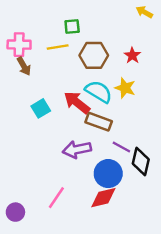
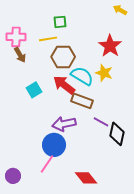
brown hexagon: (94, 55) -> (63, 57), moved
red star: (132, 55) -> (110, 46), size x1.6
blue circle: (108, 174) -> (54, 145), moved
red diamond: (103, 198) -> (86, 178), moved, turned 65

